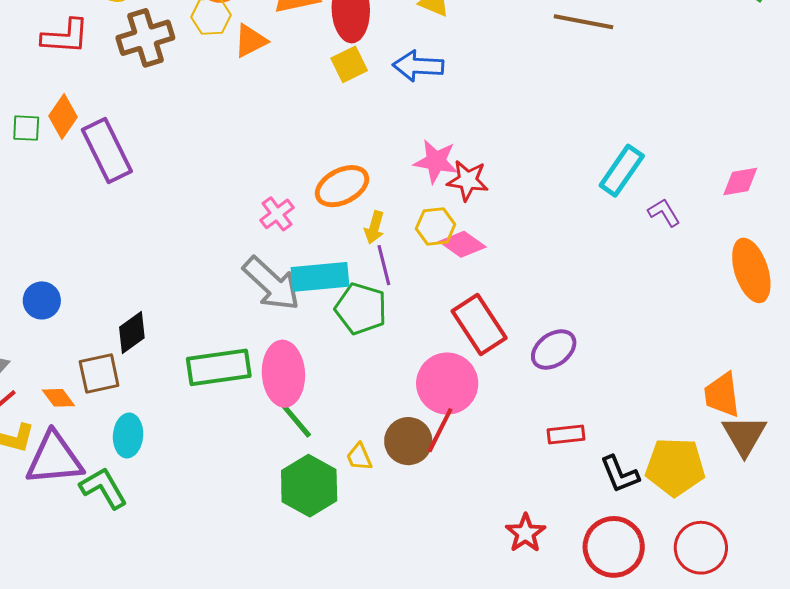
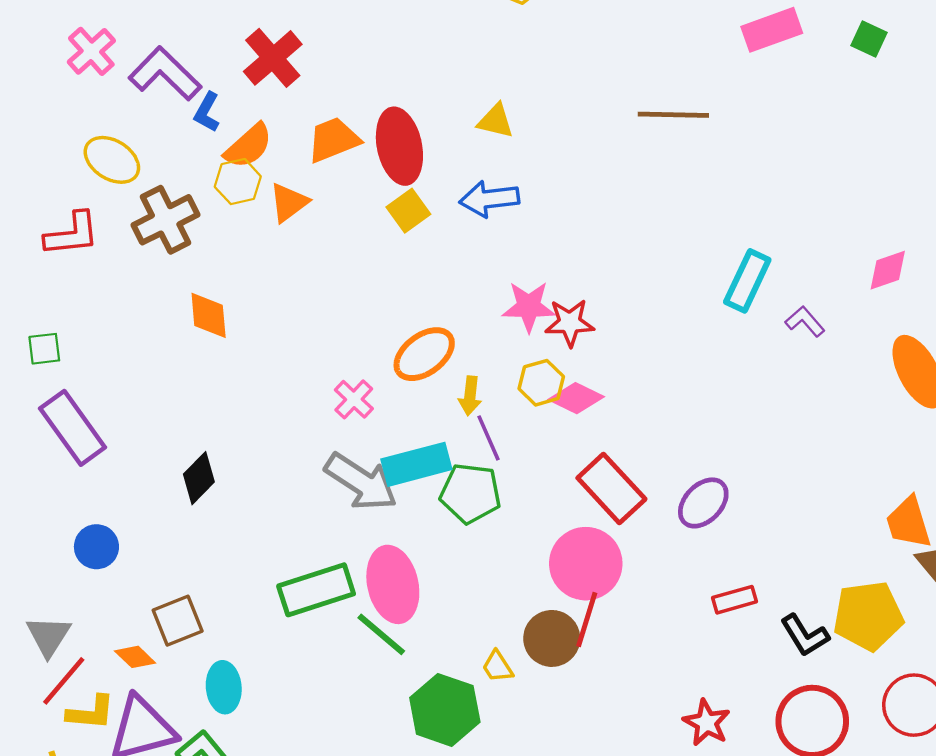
orange diamond: (63, 116) -> (209, 315), moved, turned -30
purple rectangle: (107, 150) -> (73, 428), moved
black diamond: (132, 333) -> (199, 478), moved
green line: (294, 417) -> (381, 634), moved

